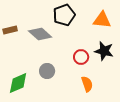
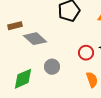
gray diamond: (40, 34) -> (35, 39), moved

